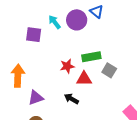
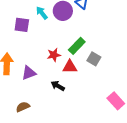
green rectangle: (91, 57) -> (77, 46), turned -36
purple triangle: (36, 98) -> (29, 73), moved

